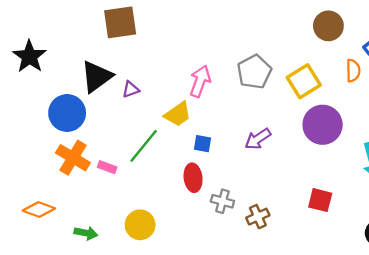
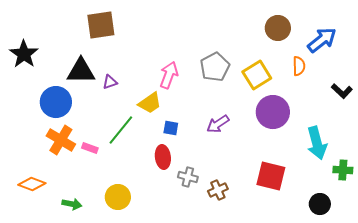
black triangle: (97, 76) -> (81, 71), turned 36
red square: (320, 200) -> (271, 176), size x1.4

